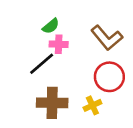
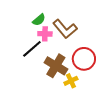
brown L-shape: (107, 38) -> (65, 29), moved
brown cross: (52, 103) -> (56, 66), moved, turned 30

